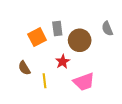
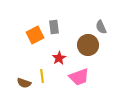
brown circle: (80, 40) -> (88, 45), moved
brown semicircle: (24, 68) -> (24, 83), moved, turned -40

